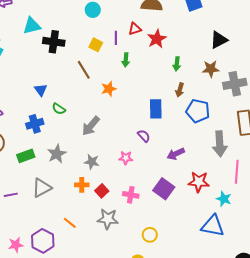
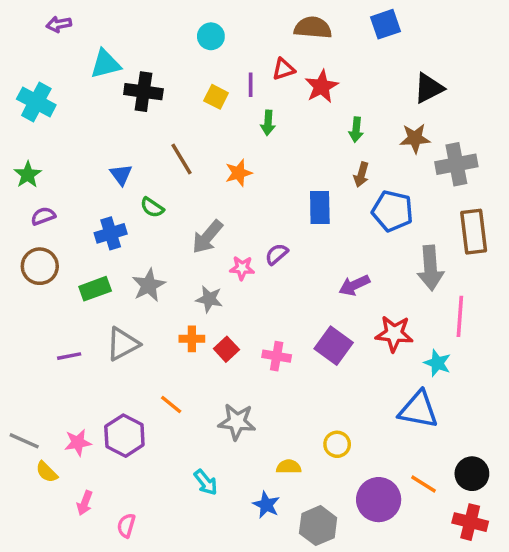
brown line: (84, 70) -> (182, 159), moved
purple semicircle: (144, 136) -> (277, 254), moved, turned -88
pink star: (126, 158) -> (242, 268), moved
gray star: (108, 219) -> (237, 422), moved
yellow circle: (150, 235) -> (337, 444), moved

